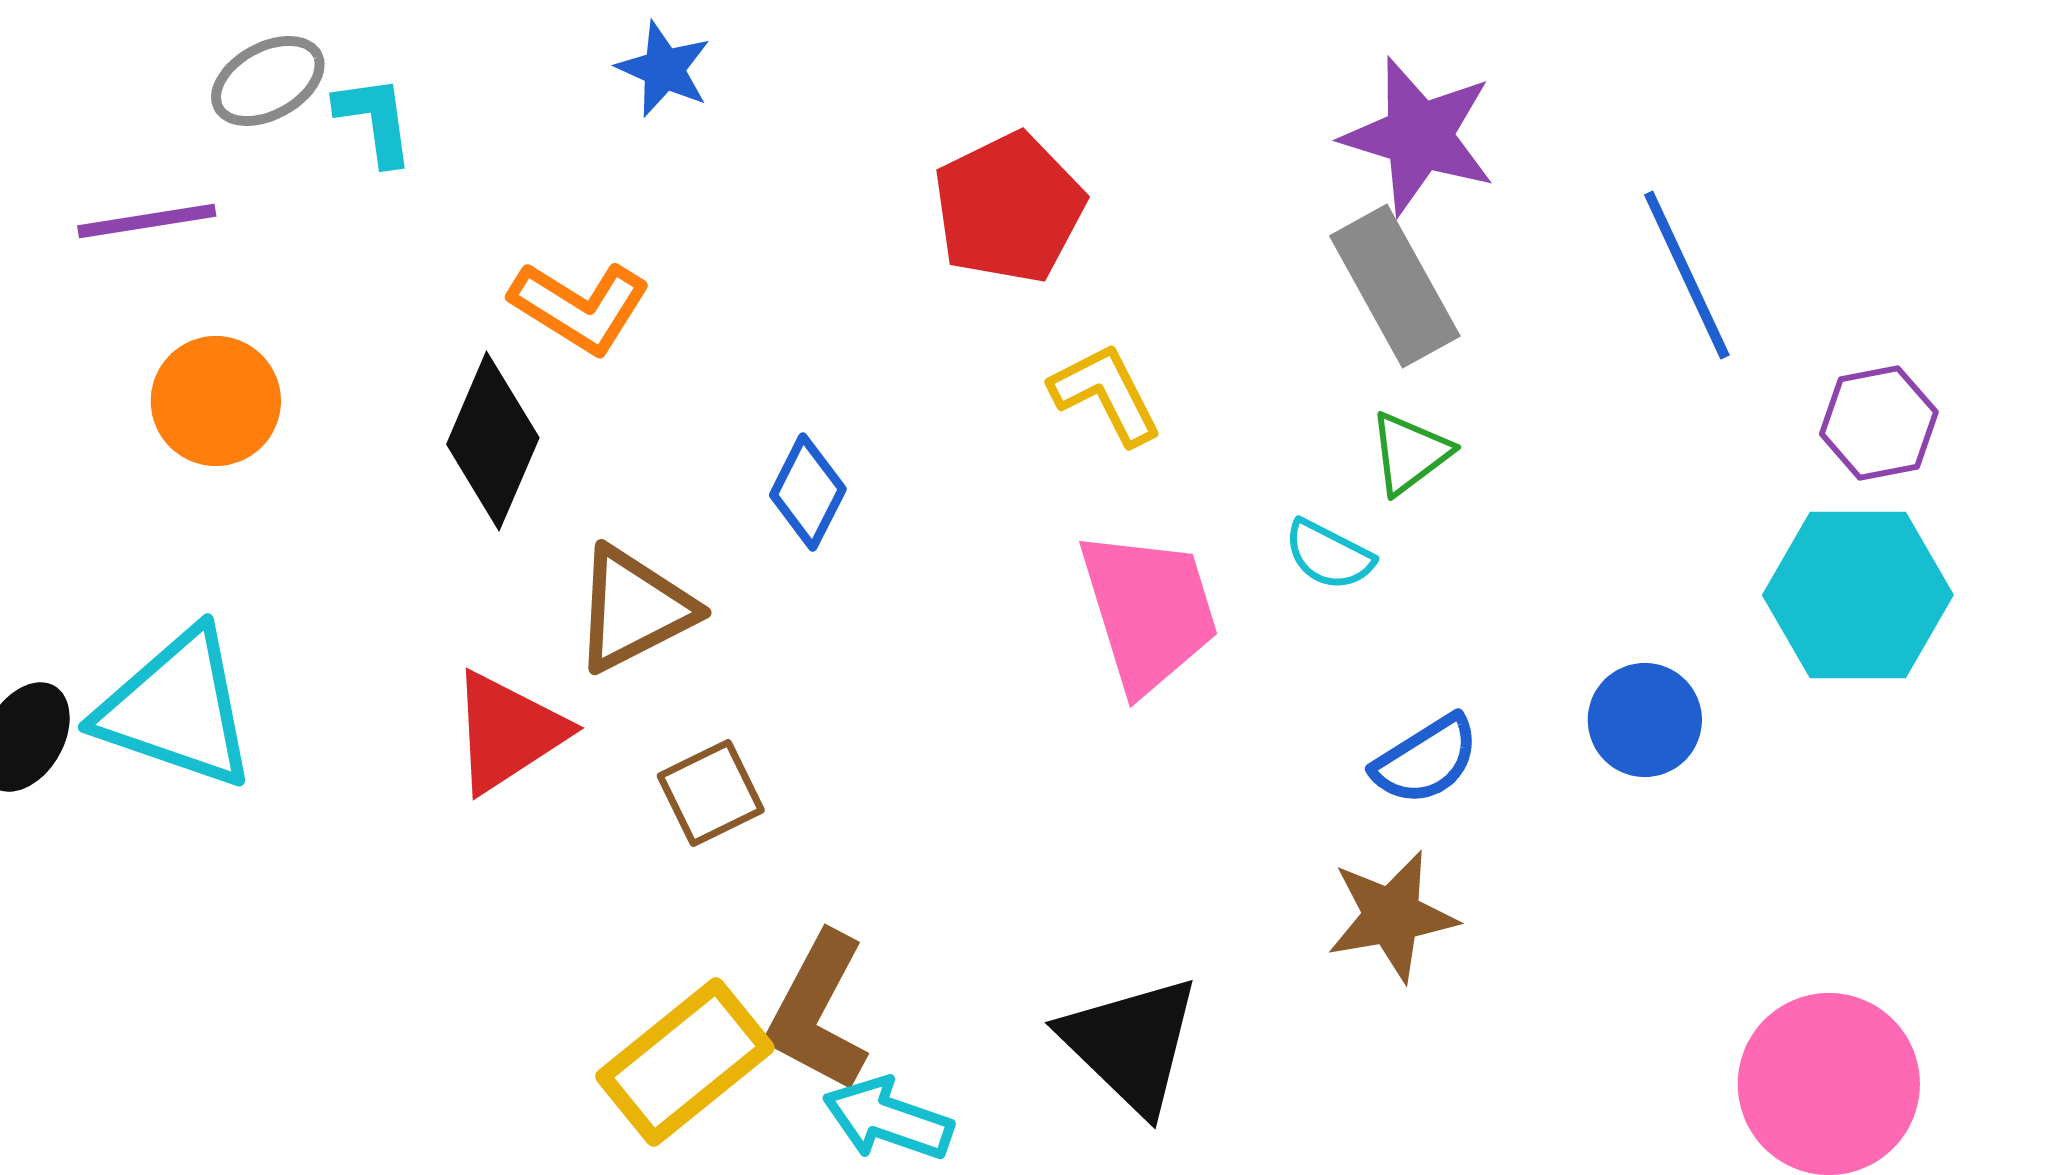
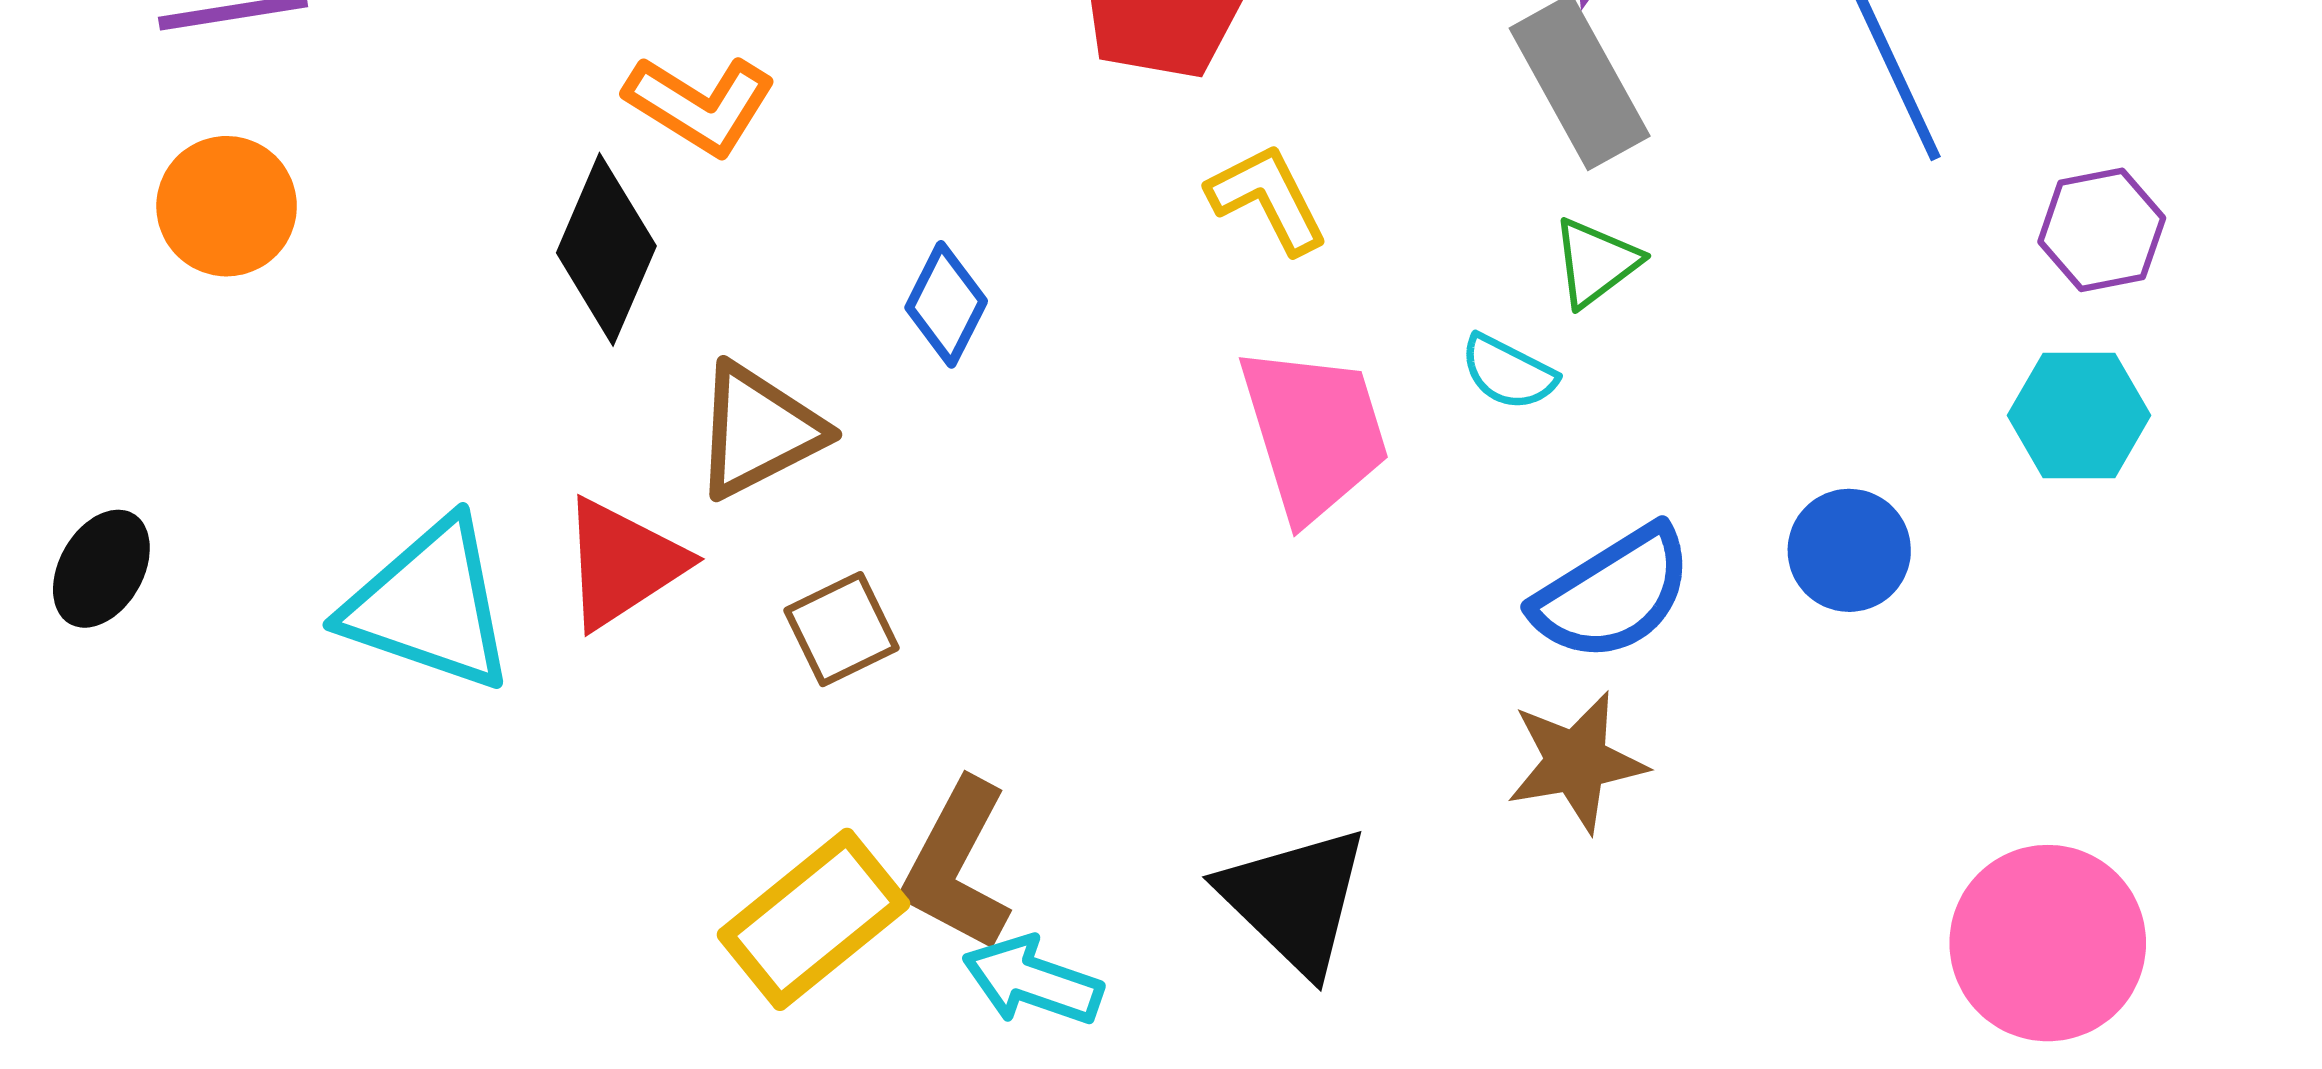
orange circle: (216, 401) -> (227, 206), moved
cyan hexagon: (1858, 595) -> (2079, 415), size x0.7
cyan triangle: (177, 709) -> (429, 605), moved
blue semicircle: (1426, 760) -> (1613, 594), size x1.4

